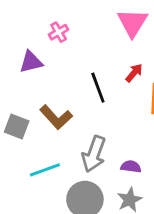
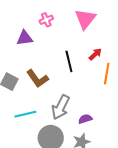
pink triangle: (132, 23) -> (85, 19), moved
purple semicircle: (131, 167) -> (85, 119), turned -32

